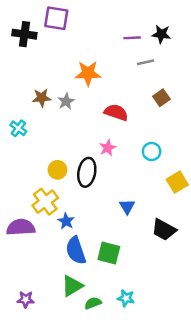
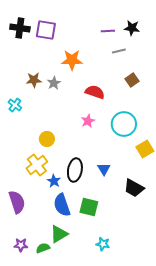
purple square: (56, 18) -> (46, 30), moved
cyan circle: (152, 151) -> (124, 124), size x1.6
black ellipse: (87, 172) -> (75, 170), moved
purple semicircle: (21, 227) -> (17, 202), moved, turned 75
green semicircle: (93, 303) -> (43, 248), moved

